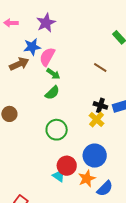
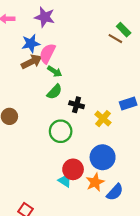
purple star: (46, 23) -> (45, 17), turned -30
brown arrow: (19, 64) -> (32, 62), moved
brown line: (100, 67) -> (115, 39), moved
black cross: (100, 105) -> (77, 105), moved

